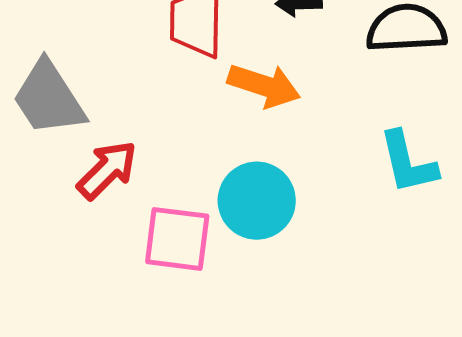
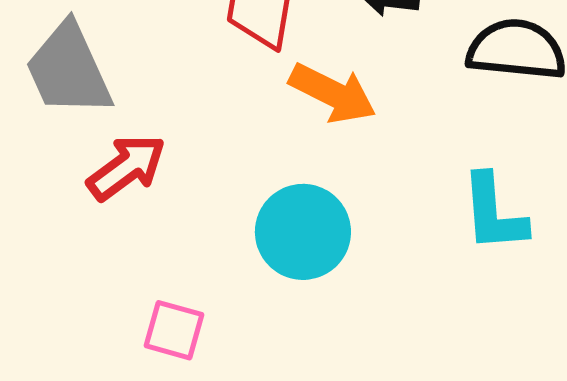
pink square: (177, 239) -> (174, 330), moved, size x0.7

